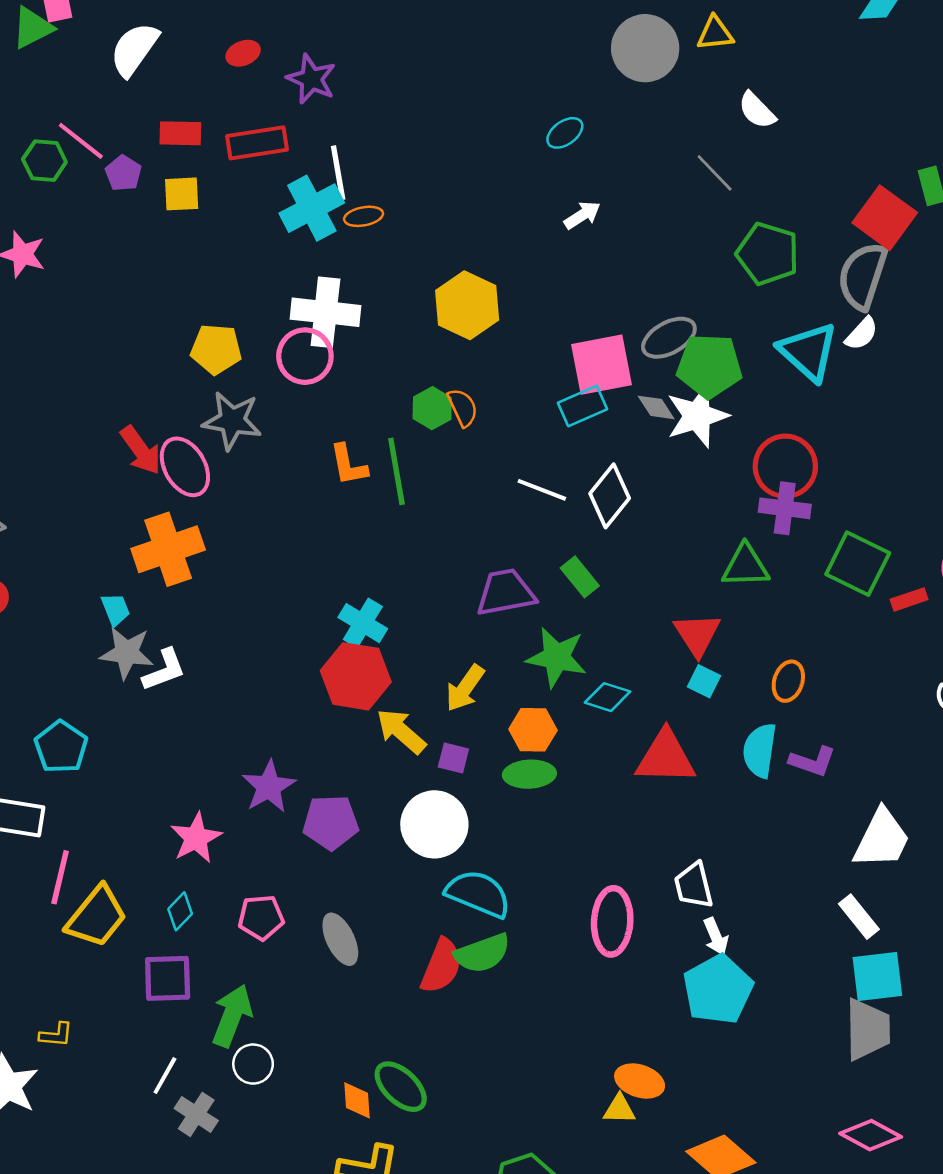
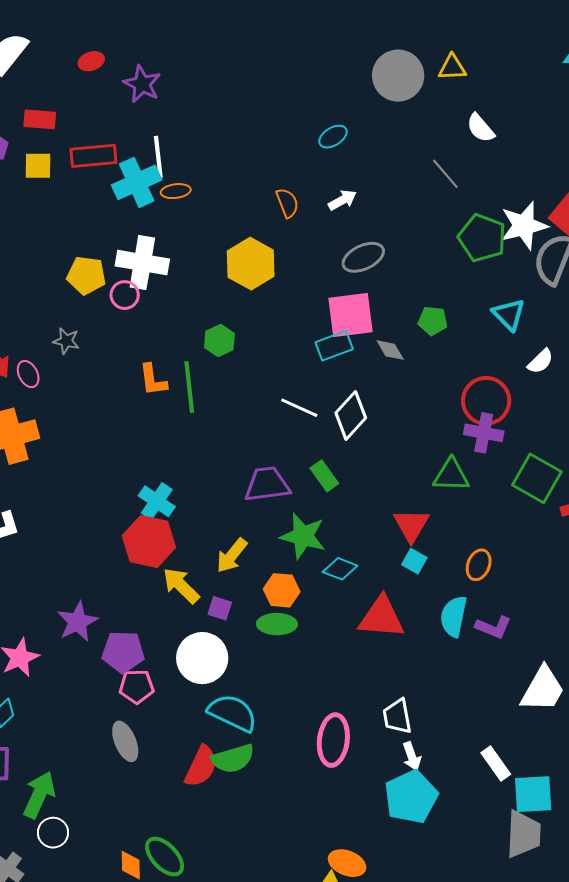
red rectangle: (257, 143) -> (93, 156), moved
white semicircle: (862, 334) -> (540, 361), moved
gray ellipse: (669, 338) -> (363, 257), moved
yellow pentagon: (216, 349) -> (86, 275), moved
cyan triangle: (808, 352) -> (509, 314), size x0.7
pink circle: (305, 356) -> (125, 295), size x0.7
green pentagon: (709, 366) -> (433, 321), size x0.6
orange semicircle: (463, 407) -> (287, 203), moved
white star: (697, 416) -> (524, 226), moved
gray star: (232, 421) -> (66, 341), size x0.6
pink ellipse: (185, 467) -> (28, 374), size x0.6
pink pentagon: (261, 917) -> (137, 686), moved
white rectangle: (859, 917) -> (496, 763), moved

